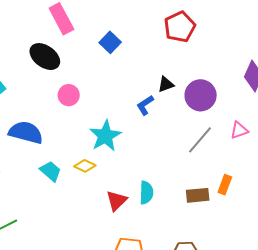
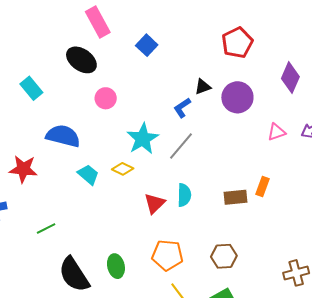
red pentagon: (180, 27) -> (237, 43), moved
gray line: (200, 140) -> (181, 146), moved

